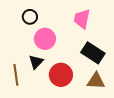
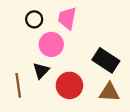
pink trapezoid: (82, 19) -> (67, 18), moved

